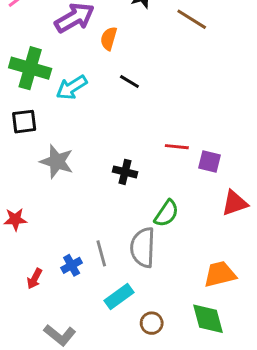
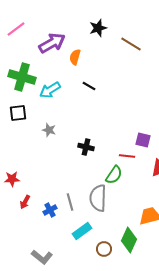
red line: (177, 147) -> (127, 156), moved
gray star: (57, 162) -> (49, 130), moved, size x0.6
red arrow: (35, 279) -> (25, 202), moved
green diamond: (208, 319) -> (129, 240), moved, turned 40

